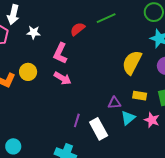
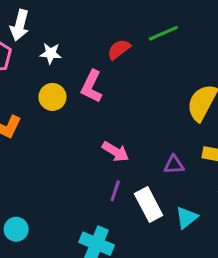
yellow circle: (28, 72) -> (52, 97), moved
pink arrow: (63, 78) -> (116, 152), moved
cyan triangle: (128, 118) -> (187, 218), moved

